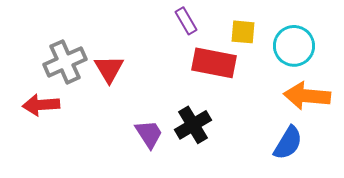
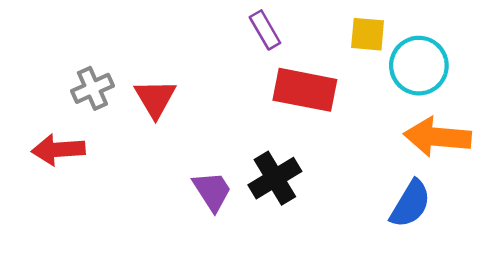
yellow square: (243, 32) -> (368, 34), moved
gray cross: (65, 62) -> (92, 88), size x0.7

